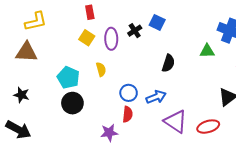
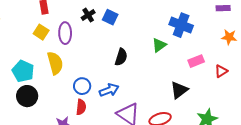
black cross: (135, 31) -> (88, 15), moved
green triangle: (207, 51) -> (159, 45), turned -35
yellow semicircle: (101, 69) -> (55, 63), size x1.6

